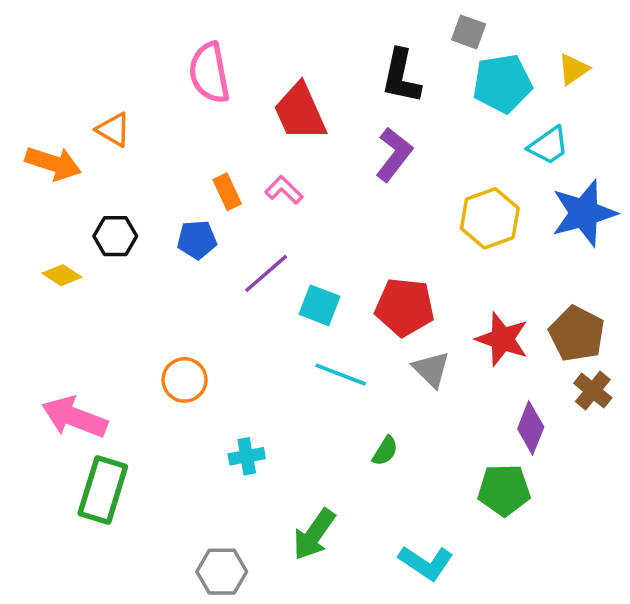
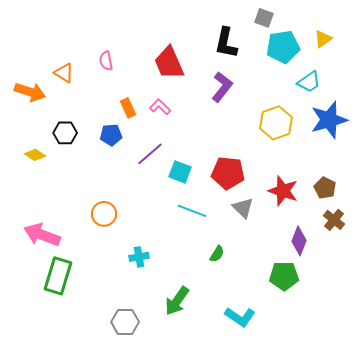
pink semicircle: (209, 73) -> (106, 61), moved, size x0.6
brown pentagon: (577, 334) -> (325, 188), size x0.7

